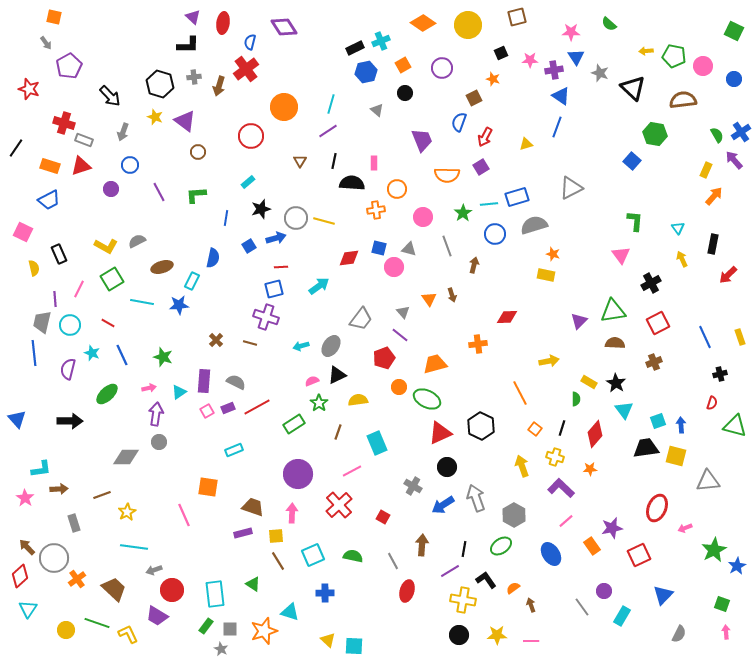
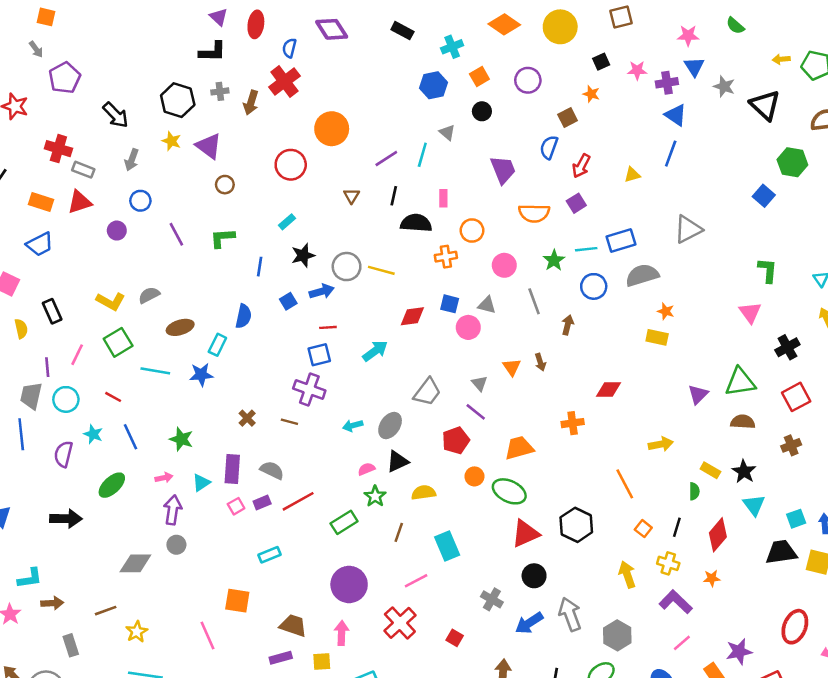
black rectangle: (355, 48) -> (402, 31), moved, turned 54
cyan line: (331, 104) -> (422, 155), moved

